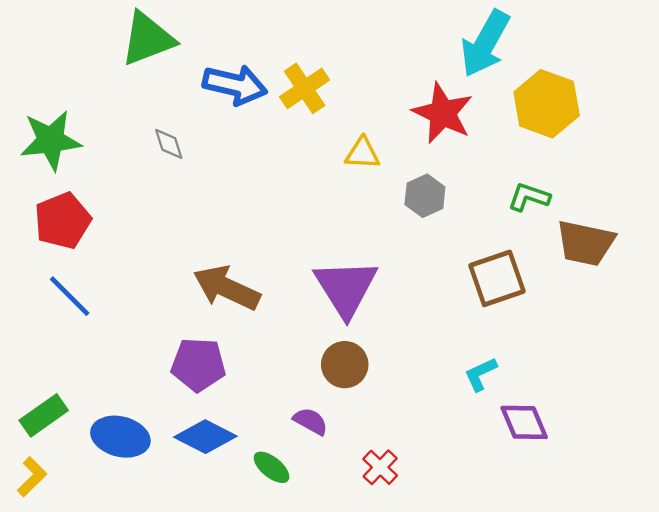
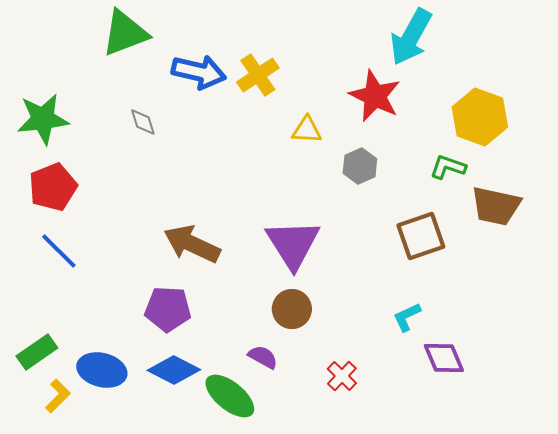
yellow hexagon: (547, 104) -> (480, 117), moved
green ellipse: (272, 467) -> (230, 396), size x1.6
red cross: (380, 467) -> (342, 376), moved
yellow L-shape: (32, 477) -> (58, 396), moved

